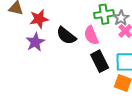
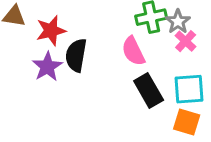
black semicircle: (66, 36) -> (76, 55), moved, turned 65

